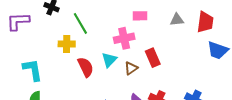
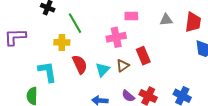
purple L-shape: (18, 21) -> (15, 37), moved
cyan triangle: (109, 60) -> (103, 70), moved
cyan L-shape: (33, 70) -> (47, 72), moved

